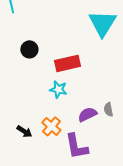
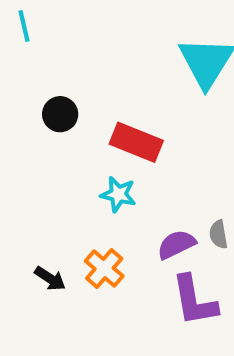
red rectangle: (67, 63) -> (136, 142), turned 35
purple L-shape: (76, 146) -> (194, 301), moved

